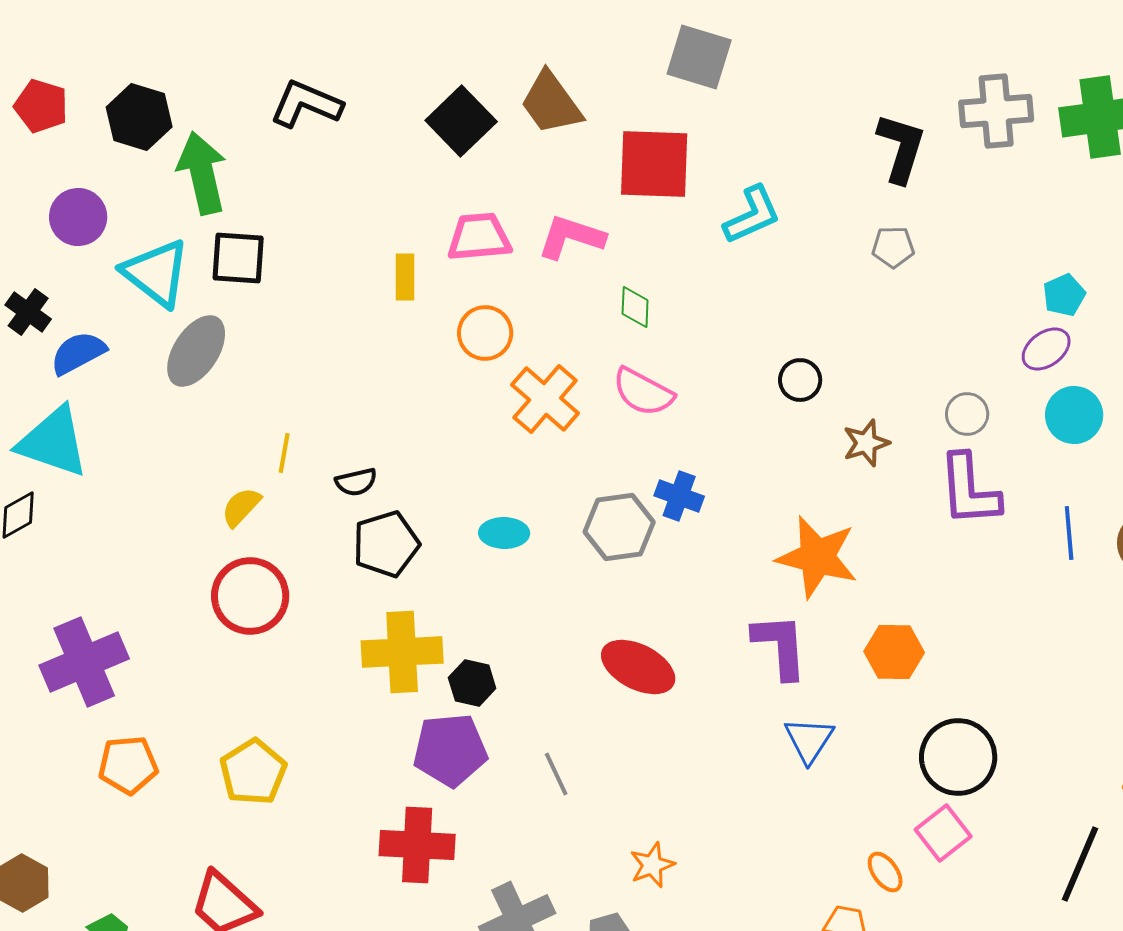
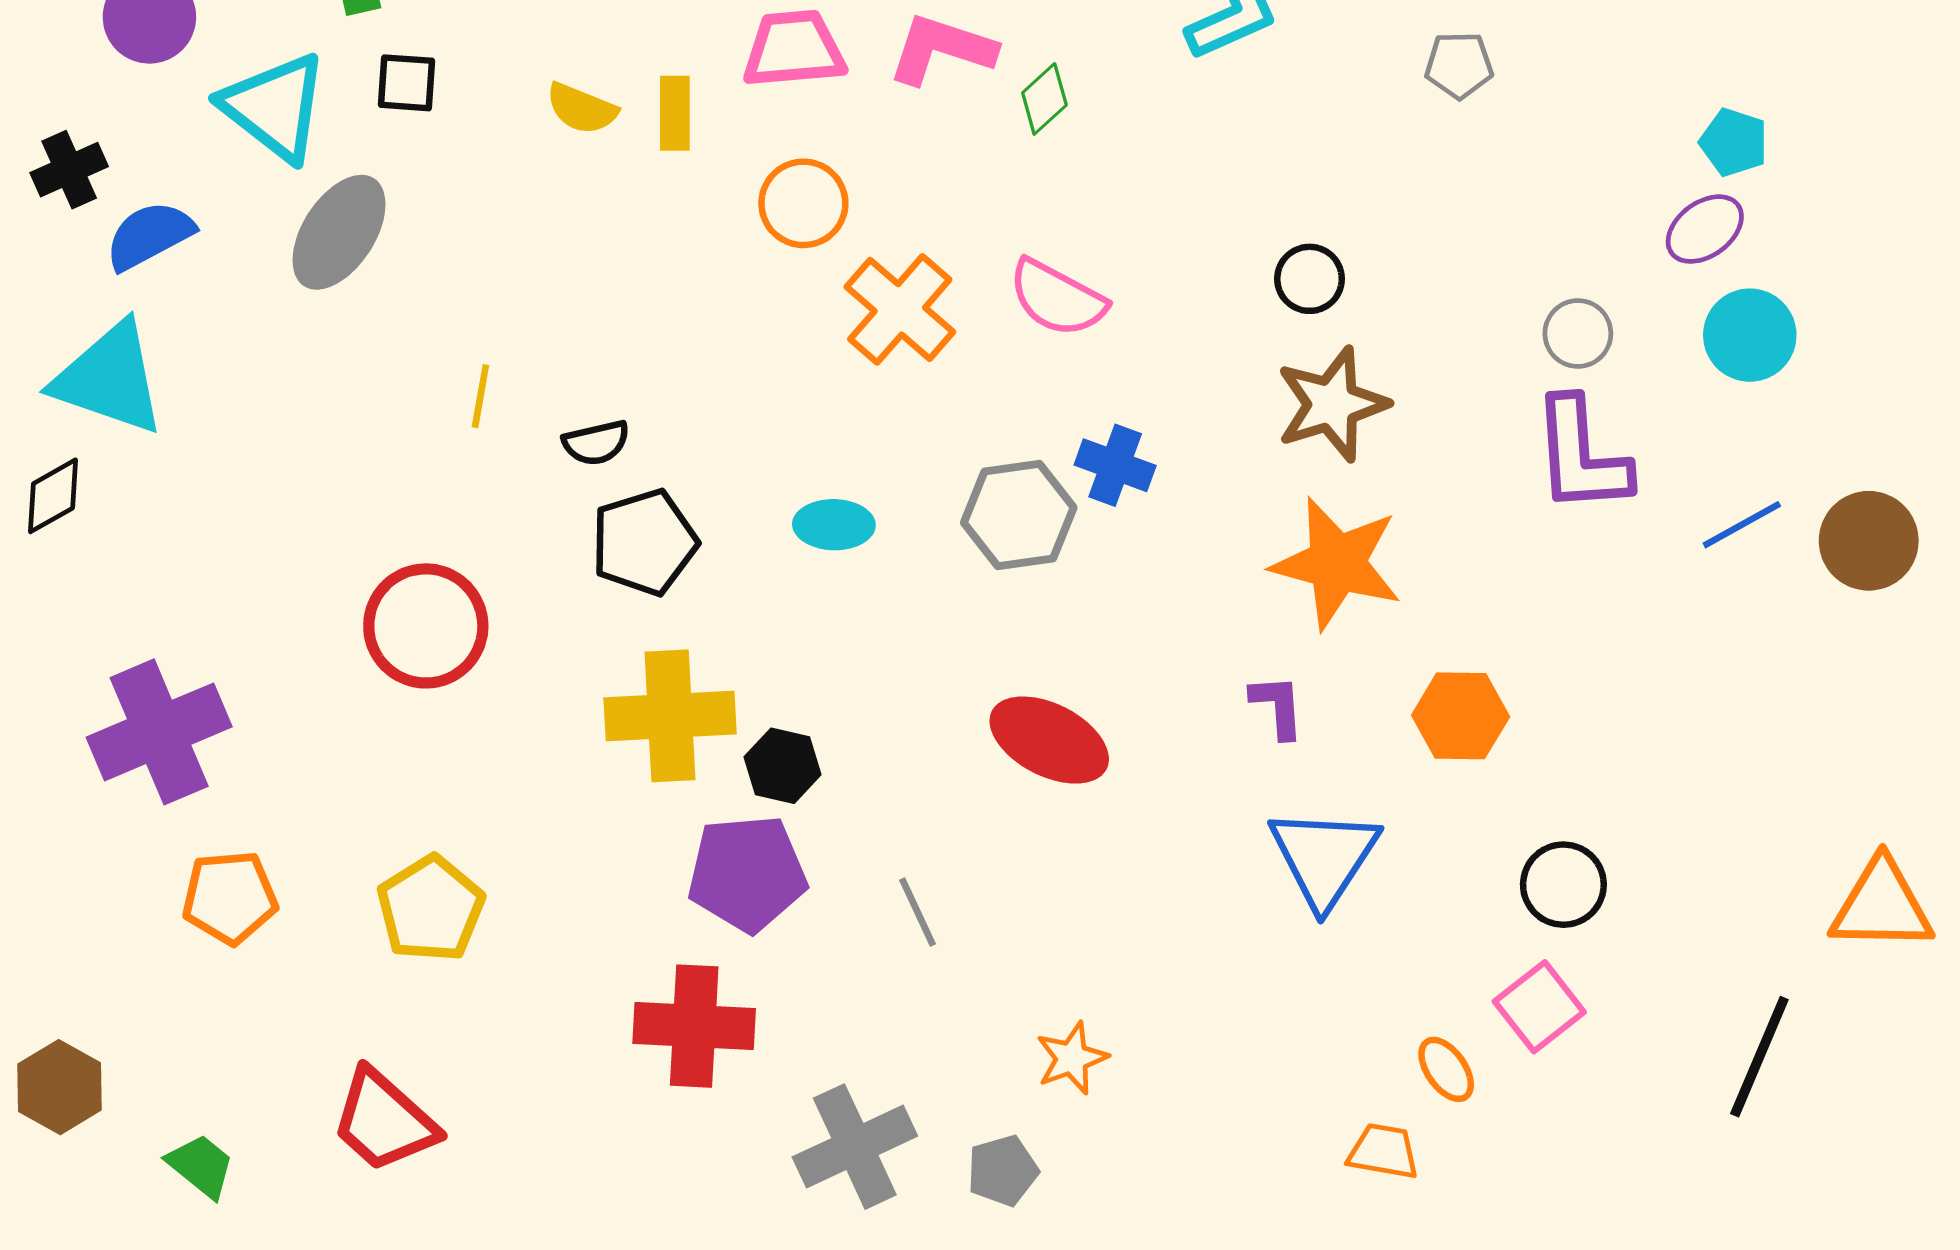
black square: (238, 258) -> (407, 83), size x0.7
cyan pentagon: (1064, 295) -> (1734, 142), turned -30
green diamond: (635, 307) -> (1044, 99), moved, turned 45
black cross: (28, 312) -> (69, 170), turned 30
brown star: (866, 443) -> (1332, 404), moved, size x1.5
yellow semicircle: (241, 507) -> (582, 109), moved, turned -111
blue line: (1069, 533) -> (1742, 525), turned 66
purple L-shape: (780, 646) -> (1277, 706), size x0.6
blue triangle: (809, 740) -> (1324, 857), size x1.4
black circle: (958, 757) -> (1563, 885), size x0.7

